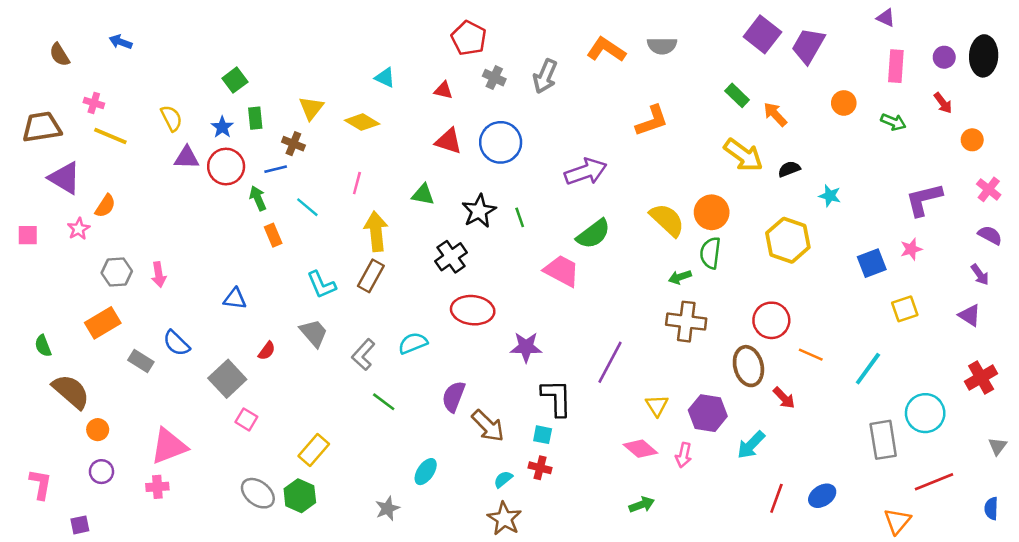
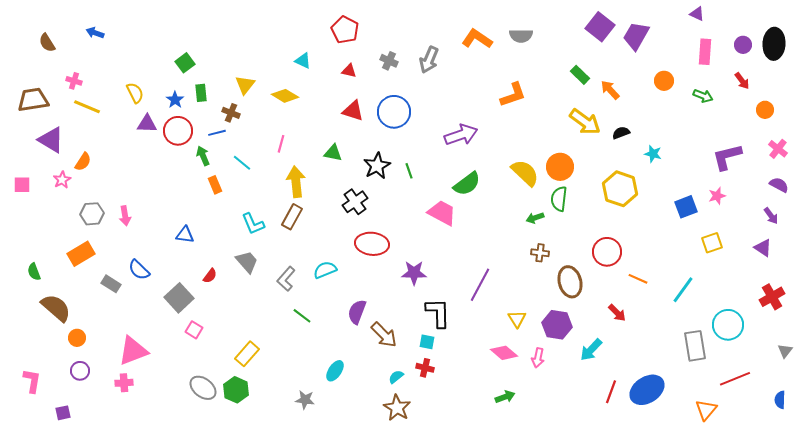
red pentagon: (469, 38) -> (345, 30), moved
brown cross: (686, 322) -> (540, 253), size x0.6
brown ellipse: (748, 366) -> (570, 282), moved
blue ellipse: (822, 496) -> (647, 390), size x1.6
gray star: (387, 508) -> (305, 400), turned 30

